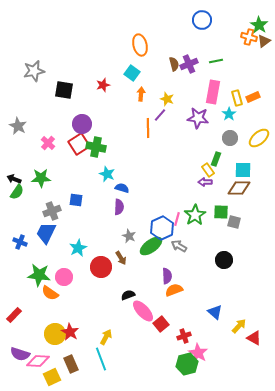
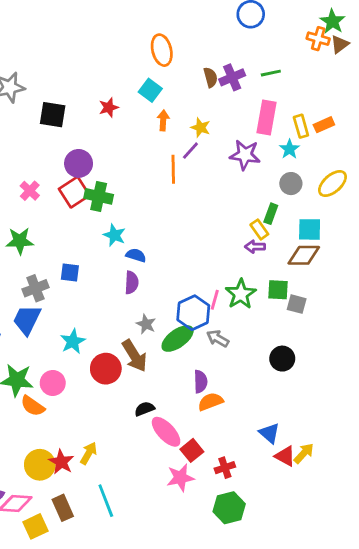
brown arrow: (121, 258) -> (134, 356), size x1.6
yellow arrow: (106, 337) -> (89, 453), moved
red triangle: (254, 338) -> (285, 456), moved
pink star: (198, 353) -> (180, 478), moved, turned 30

